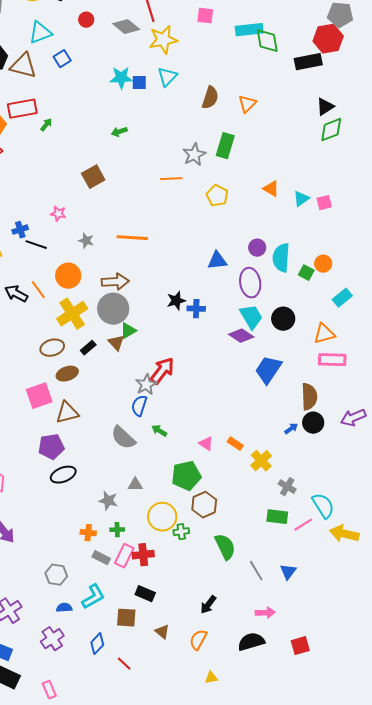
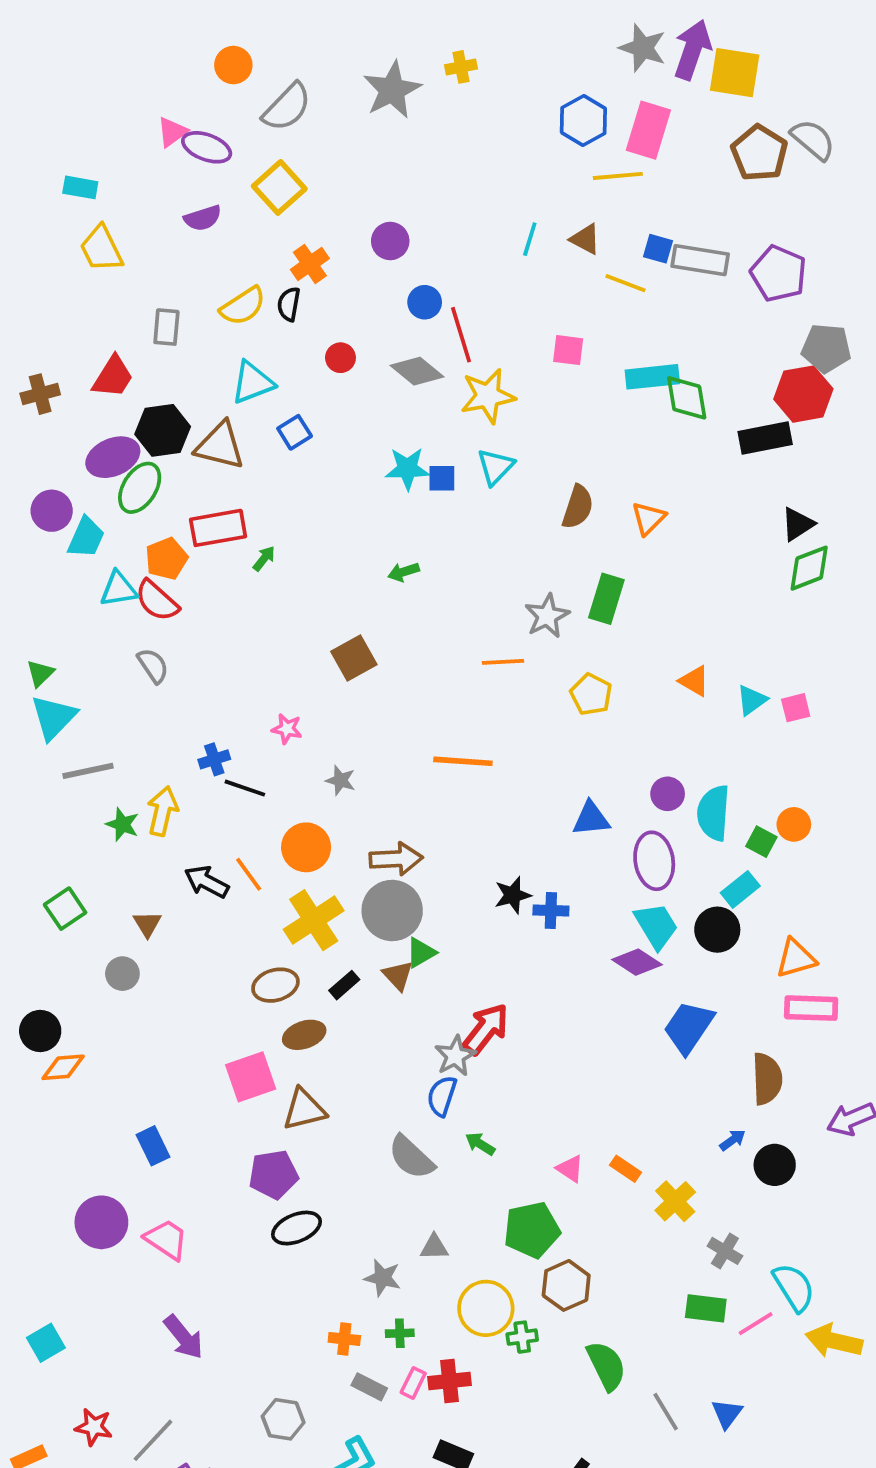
orange line: (132, 238) -> (463, 761), moved
cyan rectangle: (342, 298) -> (740, 889), moved
black circle: (313, 423) -> (775, 1165), moved
pink rectangle: (124, 556) -> (413, 1383), size x0.7

